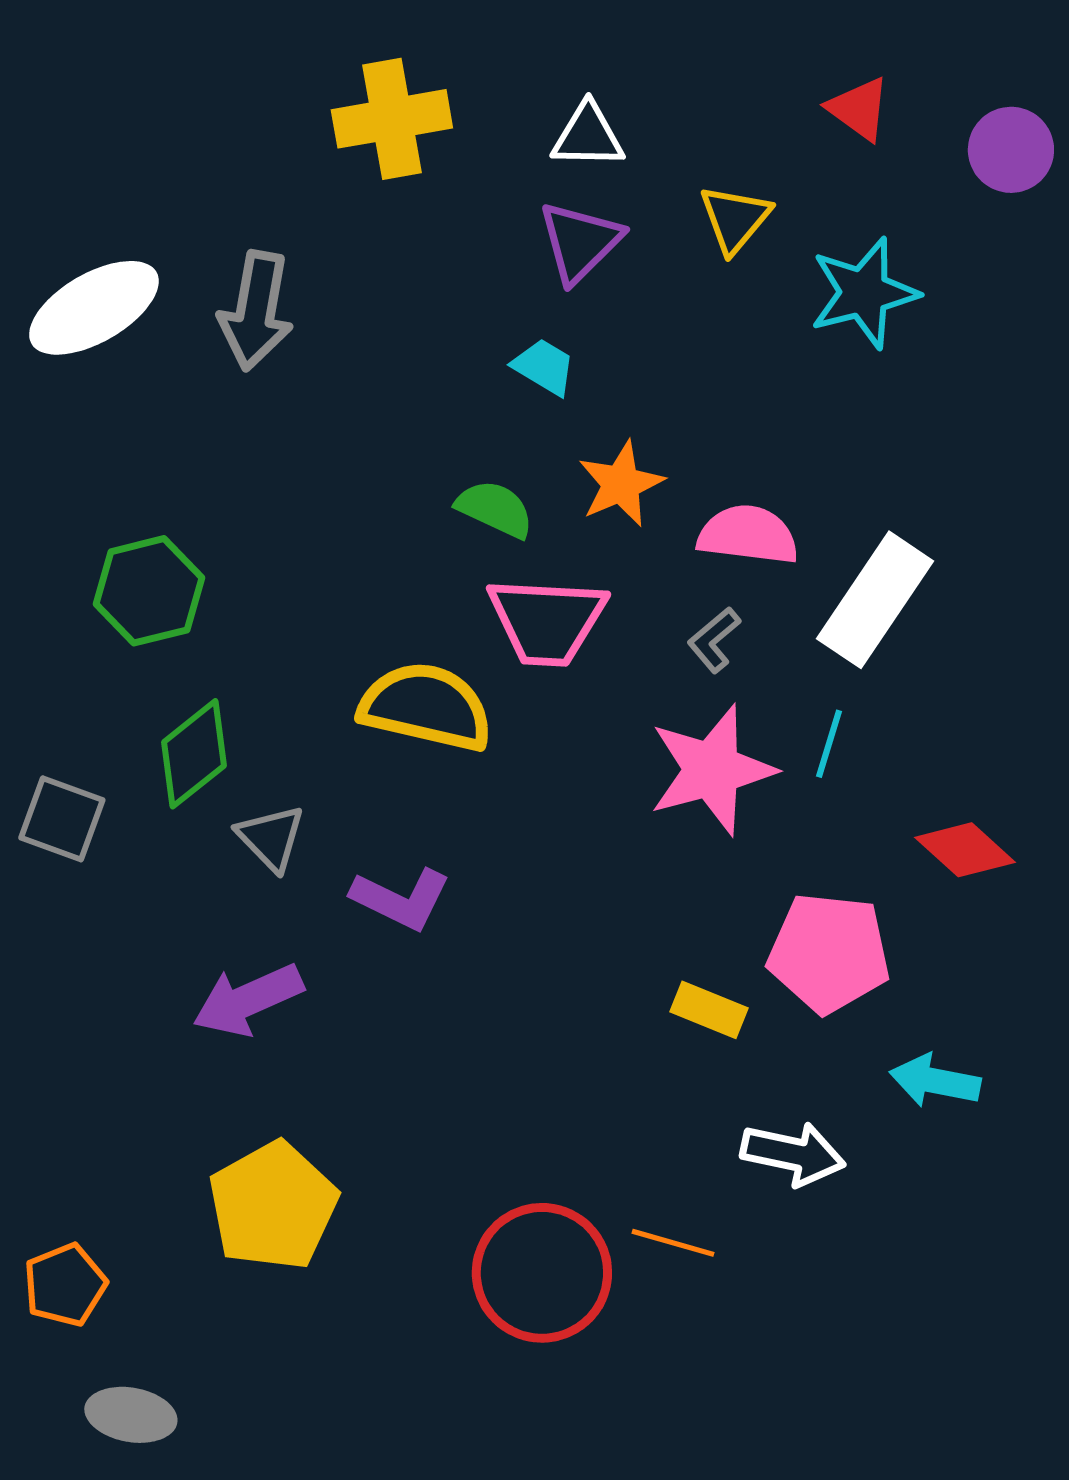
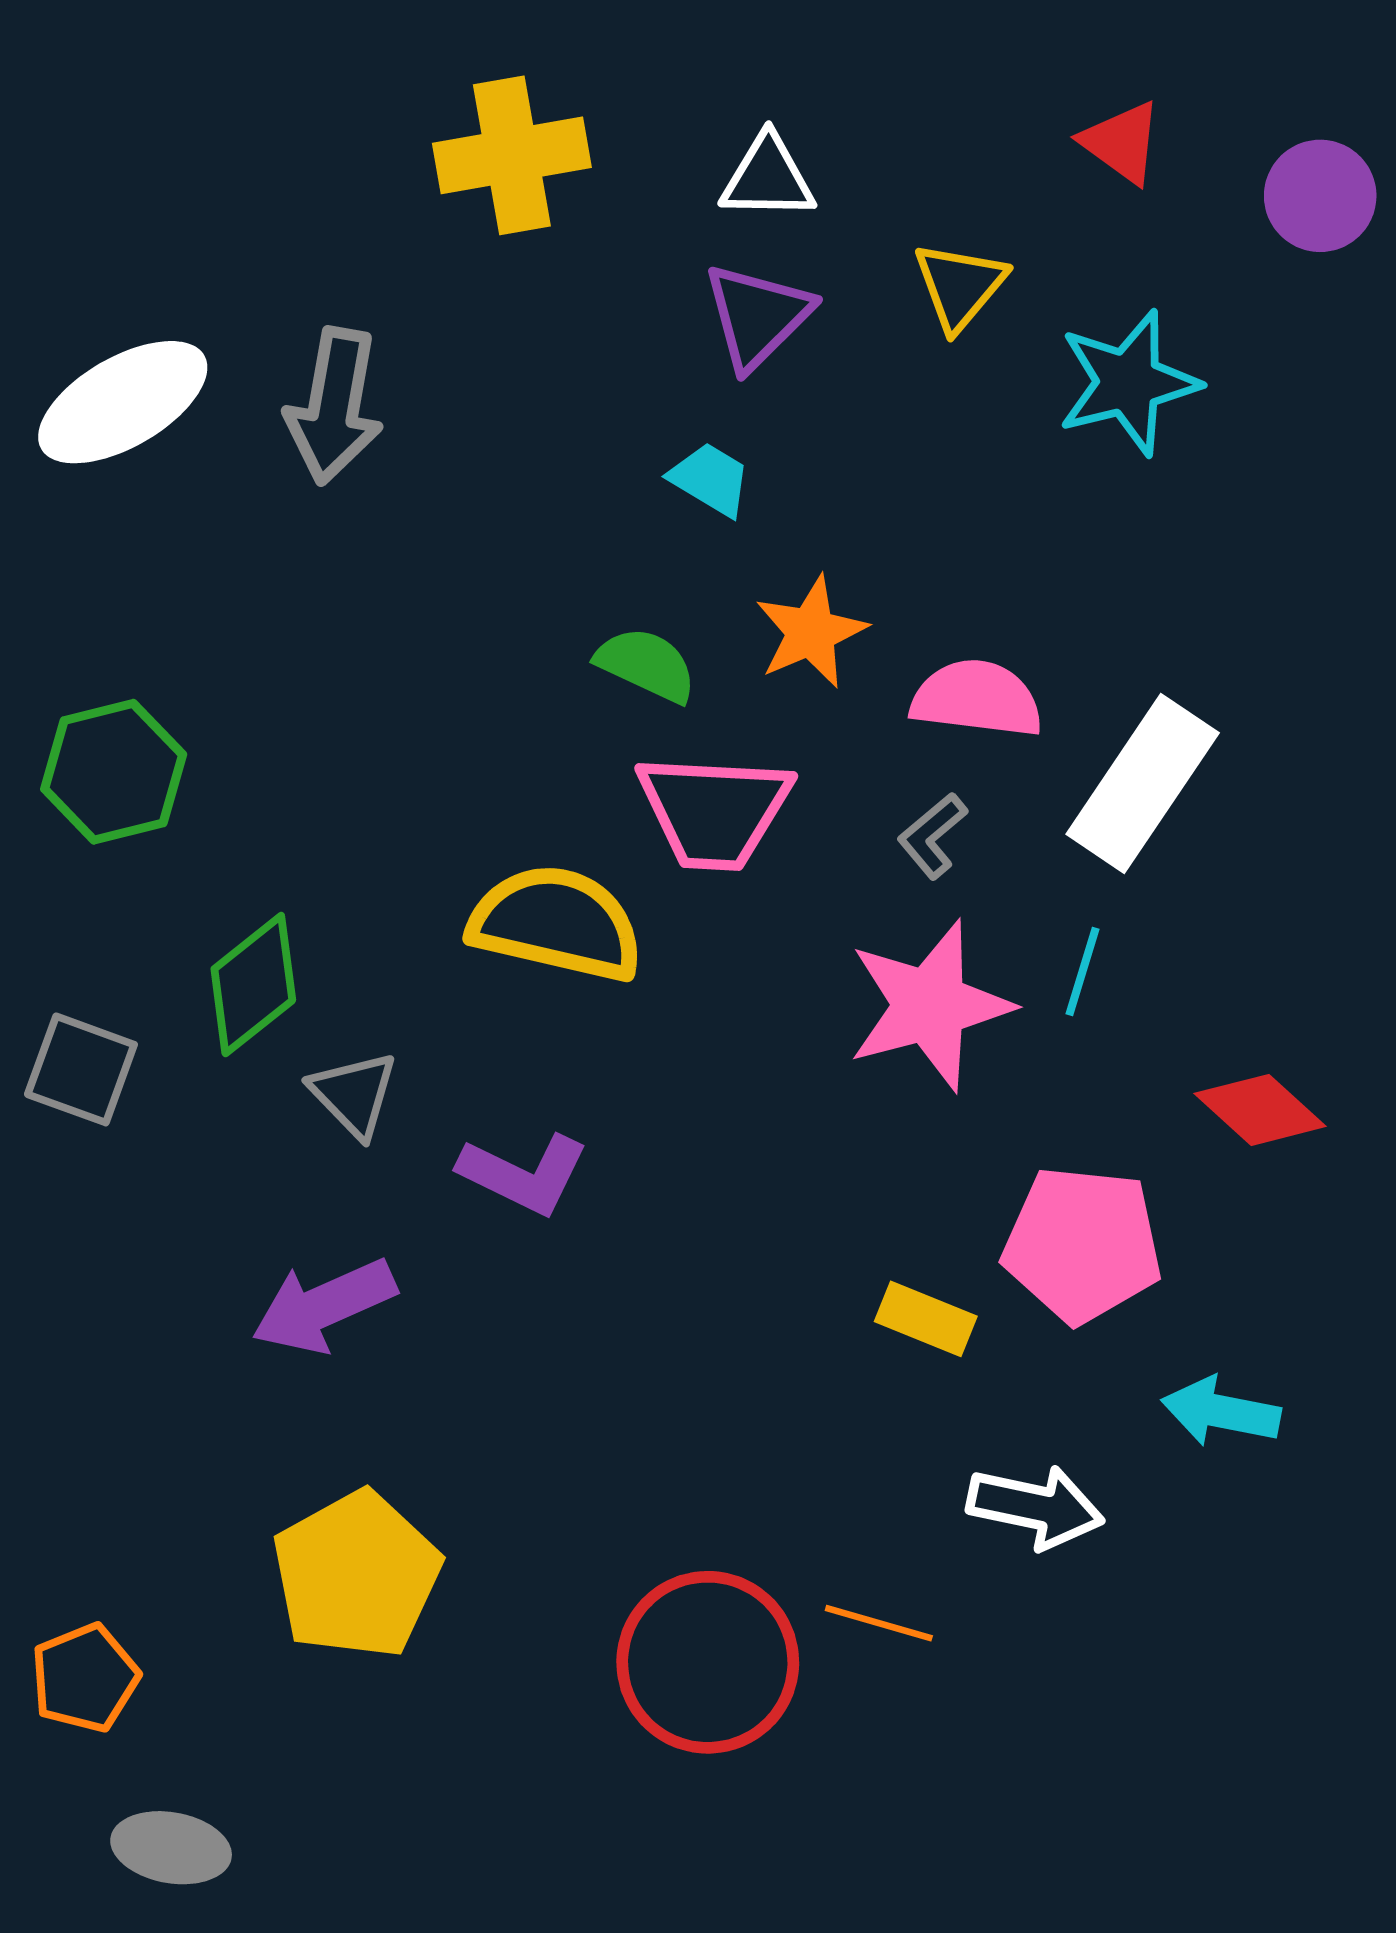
green hexagon: (149, 591) -> (114, 772), moved

